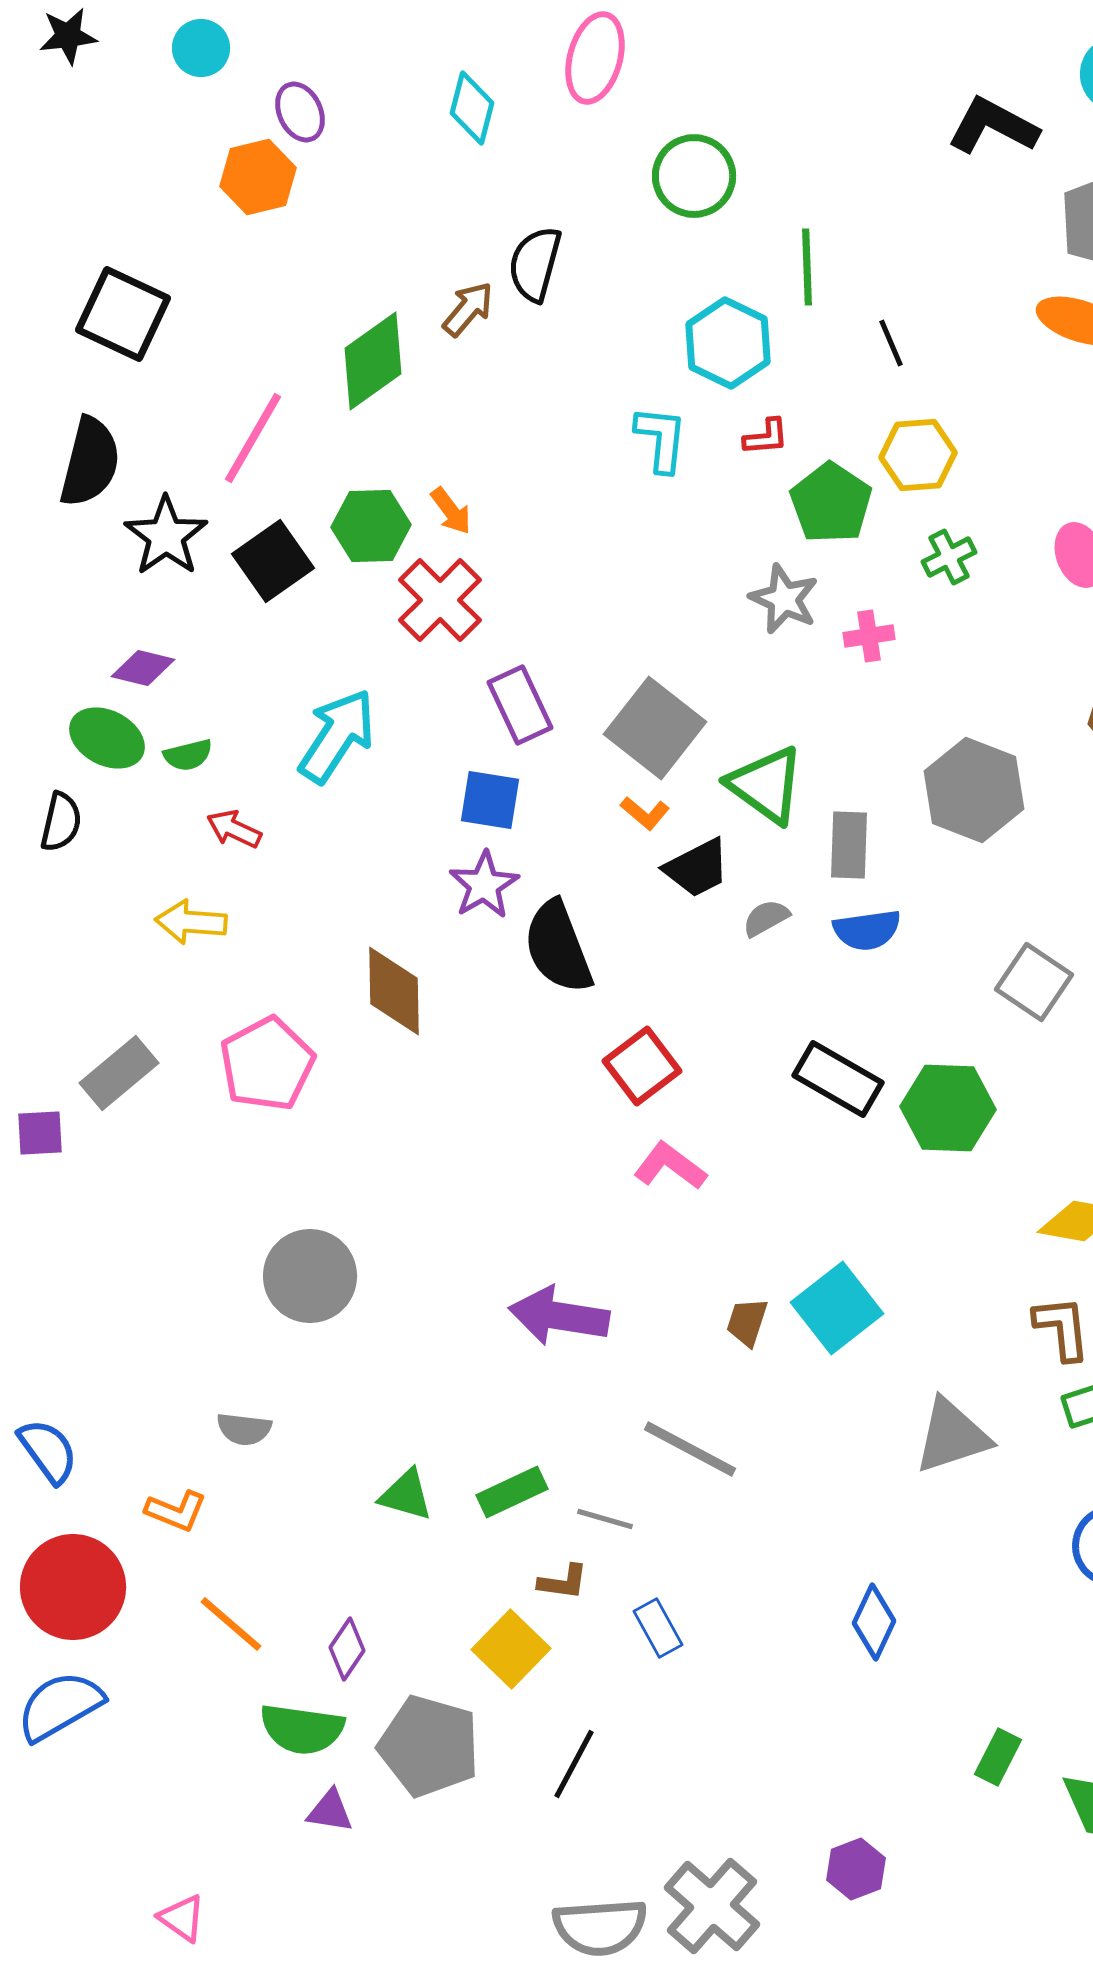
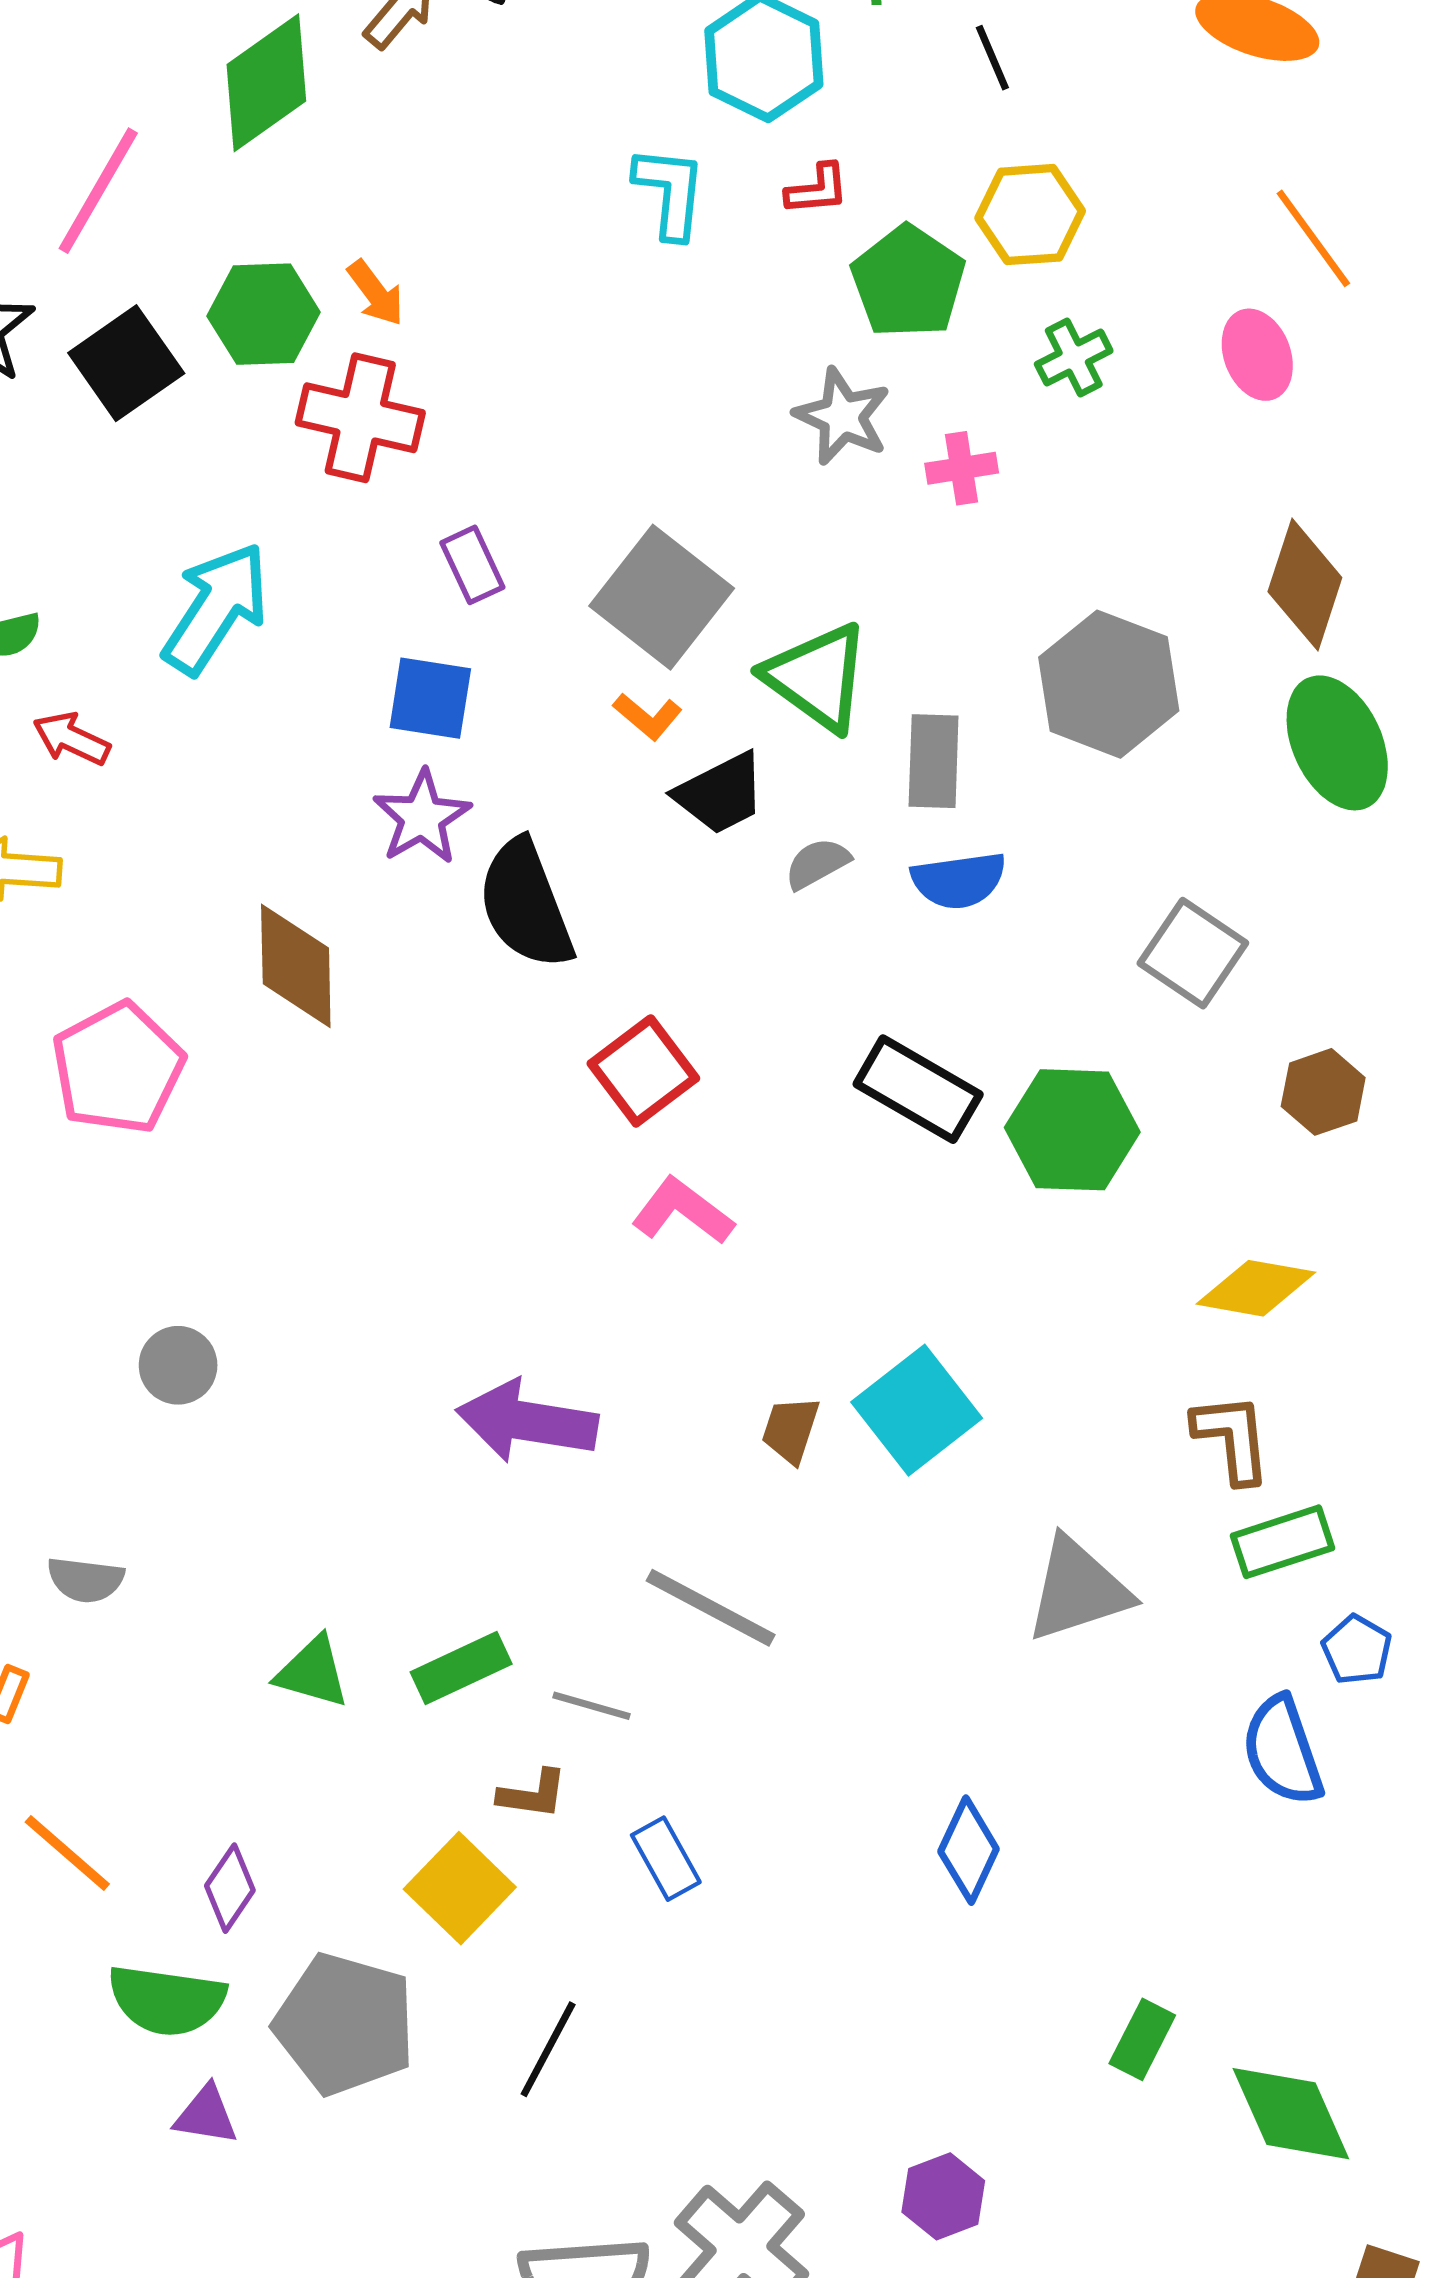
red cross: (440, 600) -> (360, 418), turned -32
purple rectangle: (520, 705) -> (472, 565), size x0.7
gray circle: (310, 1276) -> (178, 1365), size x0.6

